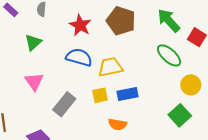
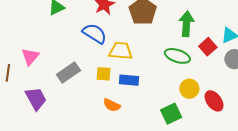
green arrow: (169, 20) -> (186, 24), turned 30
green ellipse: (169, 55) -> (177, 56), turned -40
pink triangle: (34, 82) -> (30, 57), moved

